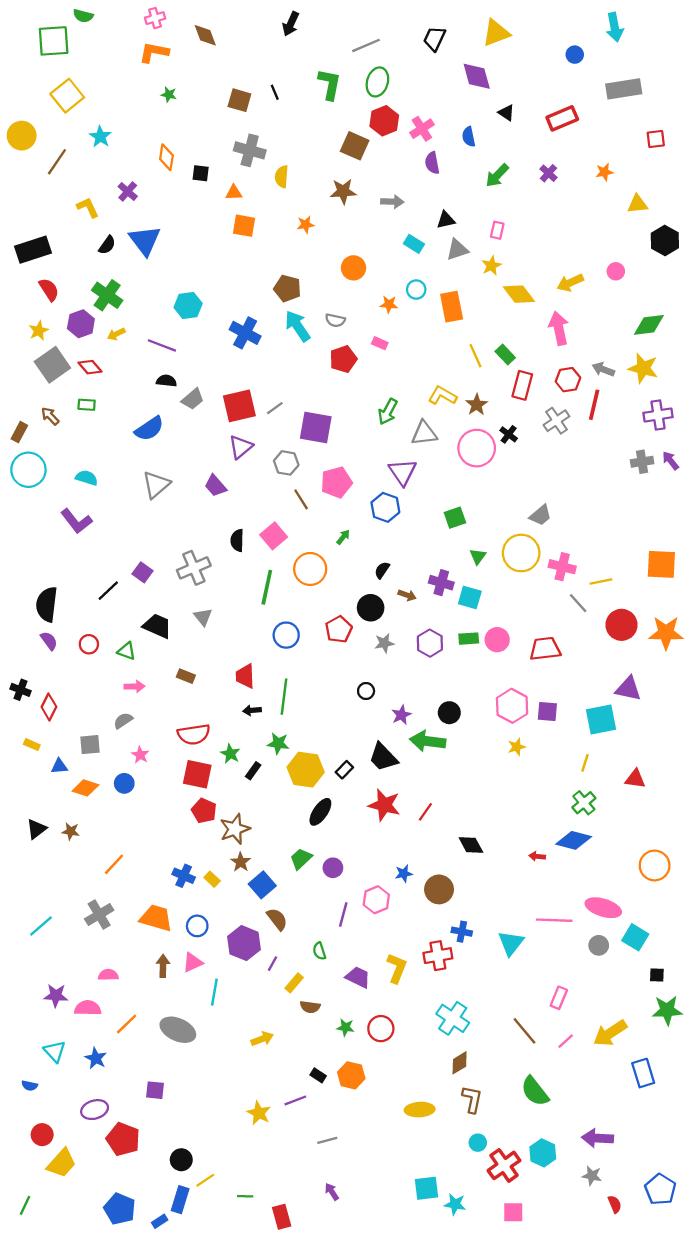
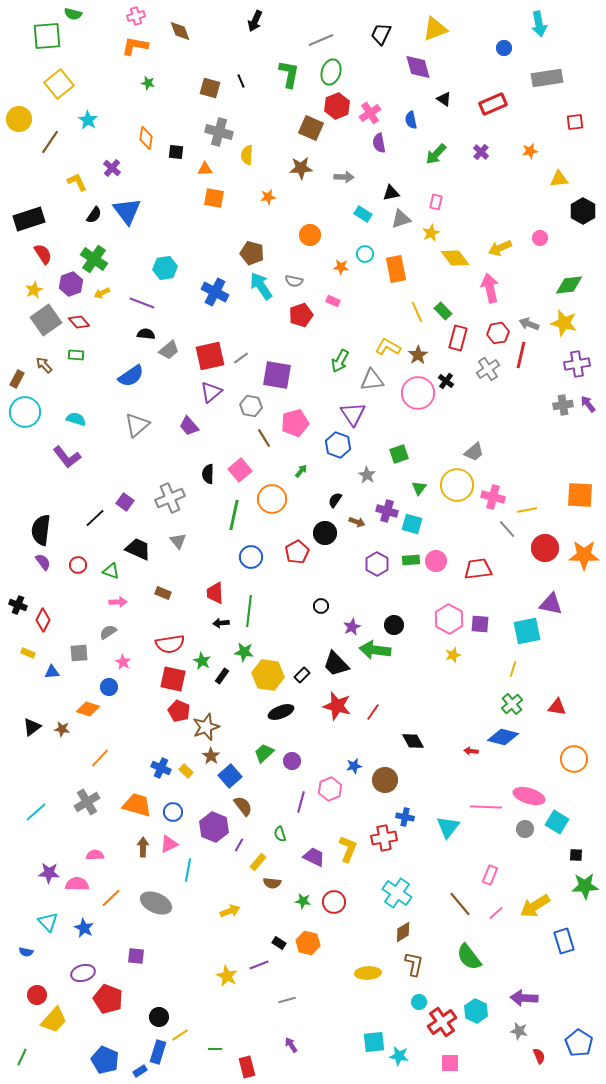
gray star: (384, 643) -> (367, 475), moved, turned -30
red triangle: (635, 779) -> (557, 707), moved
orange diamond: (85, 788) -> (88, 709), moved
black ellipse: (320, 812) -> (281, 712), turned 35

